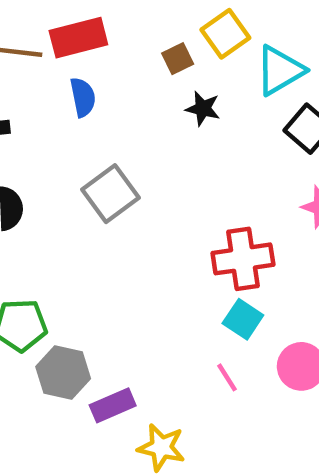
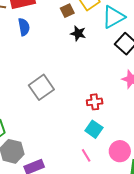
gray square: (110, 194) -> (41, 87), moved
red cross: (243, 259) -> (95, 102), size x0.6

